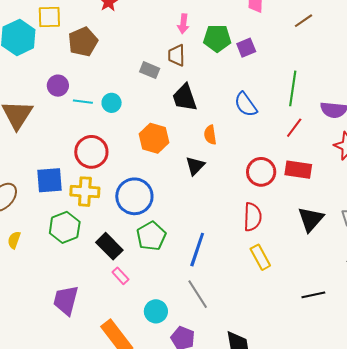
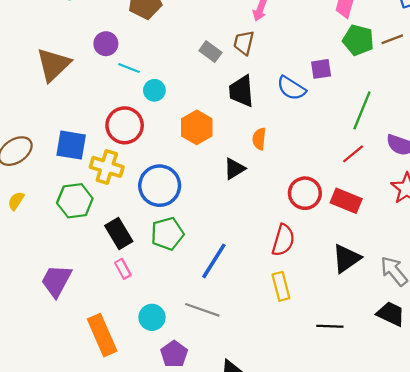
green pentagon: (217, 38) -> (358, 40), moved
purple square: (246, 48) -> (321, 69), moved
cyan circle: (112, 103) -> (154, 90), moved
blue semicircle: (246, 104) -> (291, 88), moved, turned -36
gray line: (198, 294) -> (202, 310), turned -52
black line: (313, 295) -> (330, 326), moved

